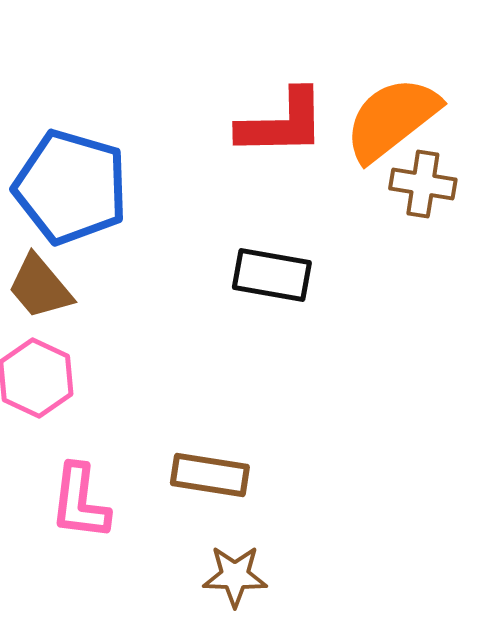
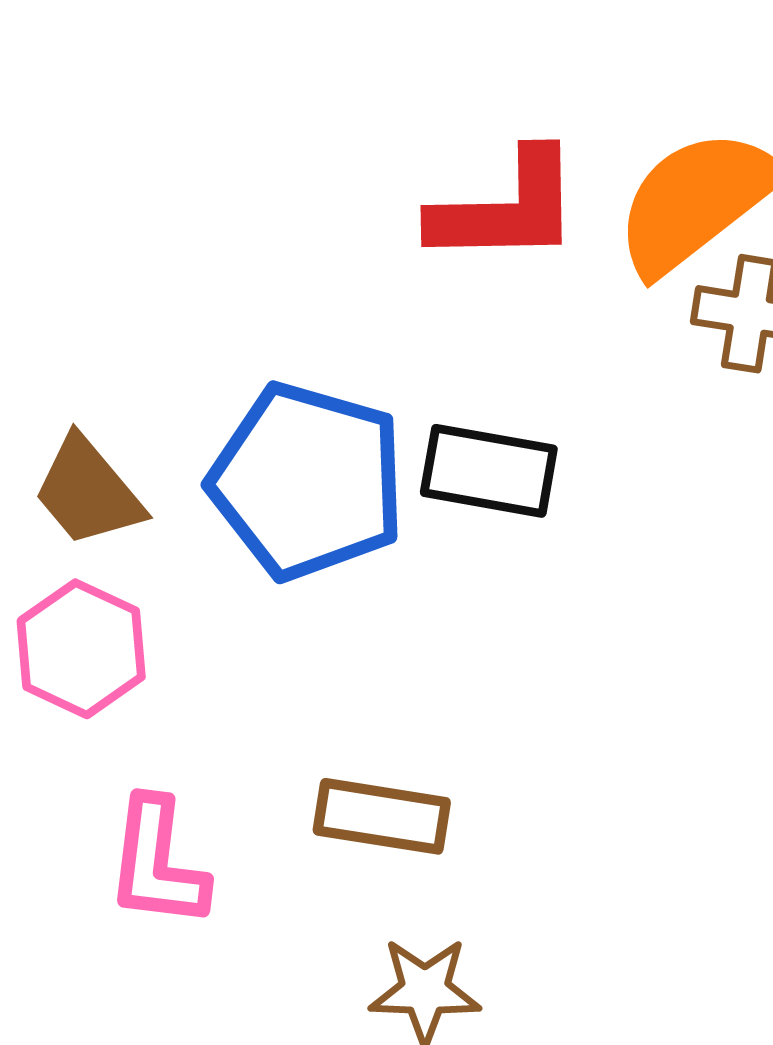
blue pentagon: (71, 187) -> (307, 481), moved

